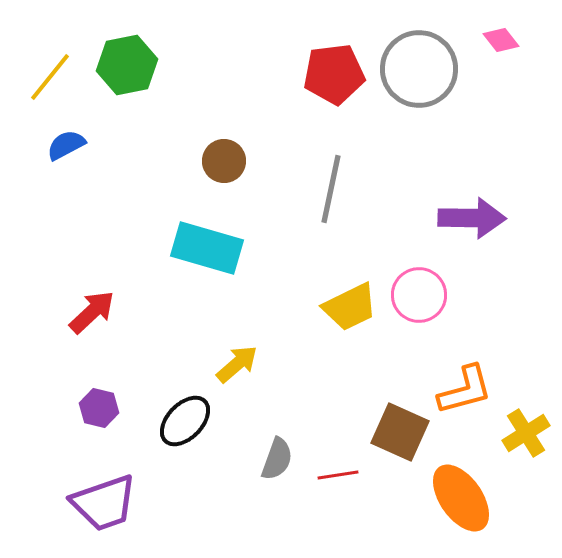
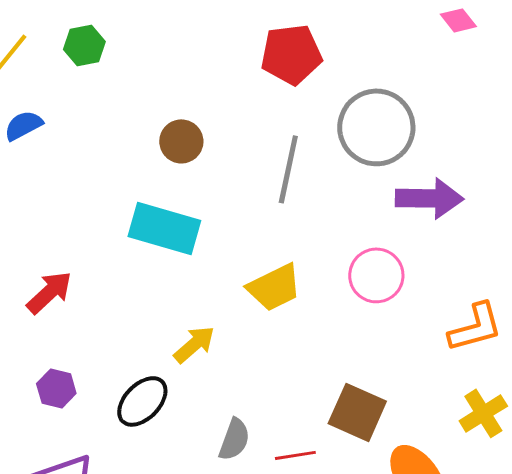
green hexagon: (127, 65) -> (84, 45), size x0.7
gray circle: (419, 69) -> (376, 127), moved
yellow trapezoid: (350, 307) -> (274, 287), moved
orange L-shape: (465, 390) -> (475, 327), moved

